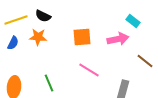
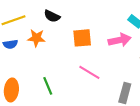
black semicircle: (43, 16) -> (52, 16), moved
blue semicircle: (13, 43) -> (10, 44), turned 56

